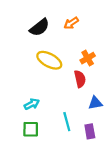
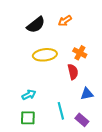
orange cross: (88, 58) -> (80, 53), turned -32
yellow ellipse: (49, 60) -> (45, 55), turned -35
purple rectangle: (90, 131) -> (82, 120), turned -40

